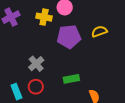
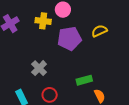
green rectangle: (71, 79) -> (84, 80), moved
red circle: (36, 87) -> (50, 95), moved

